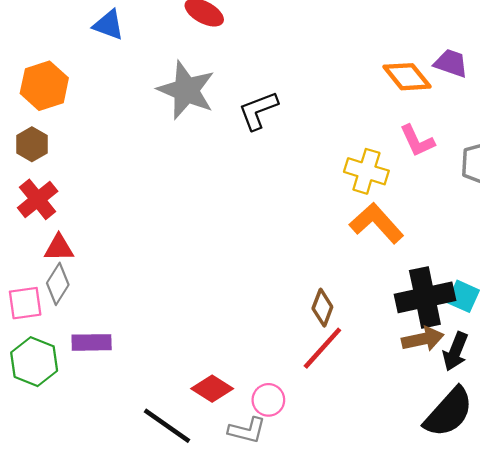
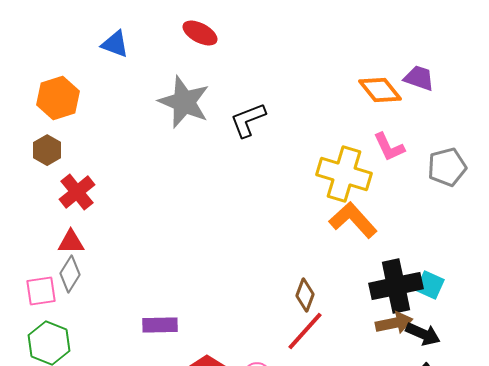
yellow cross: (366, 171) -> (344, 174), size x1.4
red cross: (38, 199) -> (77, 192), moved
purple rectangle: (92, 342) -> (160, 325), moved
black arrow: (455, 351) -> (423, 334), turned -88

